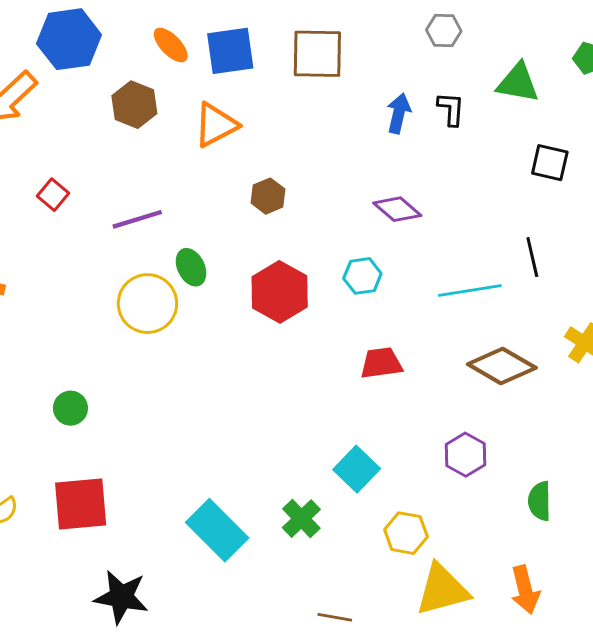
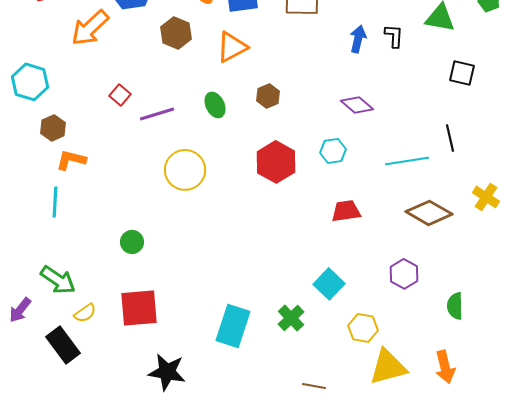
purple line: (137, 219) -> (157, 114), moved
green ellipse: (191, 267) -> (215, 105), moved
cyan rectangle: (217, 530) -> (233, 326), turned 63

